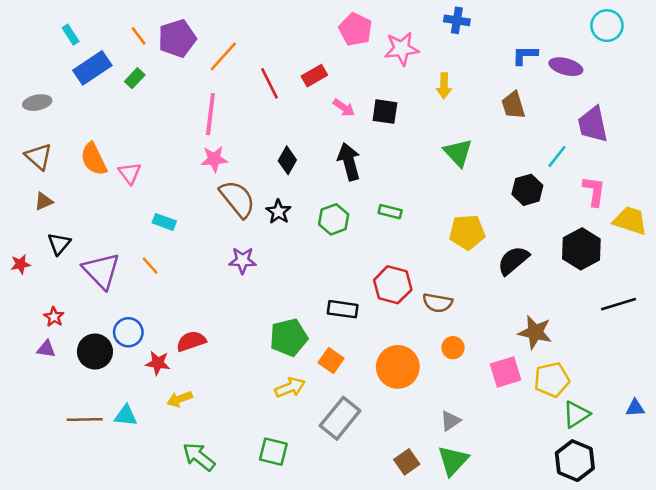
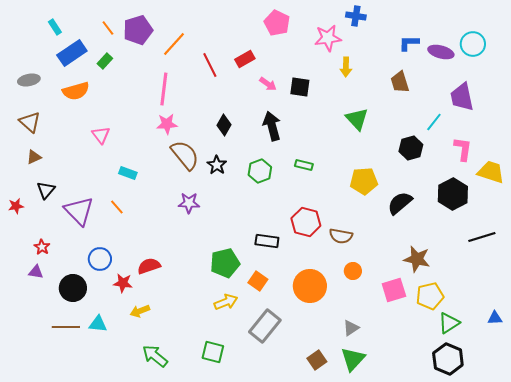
cyan circle: (607, 26) -> (473, 44), moved
pink star: (402, 49) -> (328, 38), moved
orange semicircle: (94, 159) -> (76, 91), moved, turned -80
black circle: (95, 352) -> (73, 288), moved

